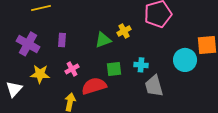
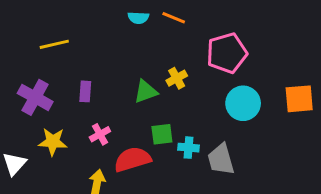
cyan circle: (185, 60) -> (243, 103), moved
cyan cross: (141, 65) -> (188, 148), moved

